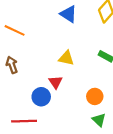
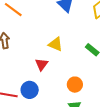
blue circle: (41, 97) -> (30, 90), moved

